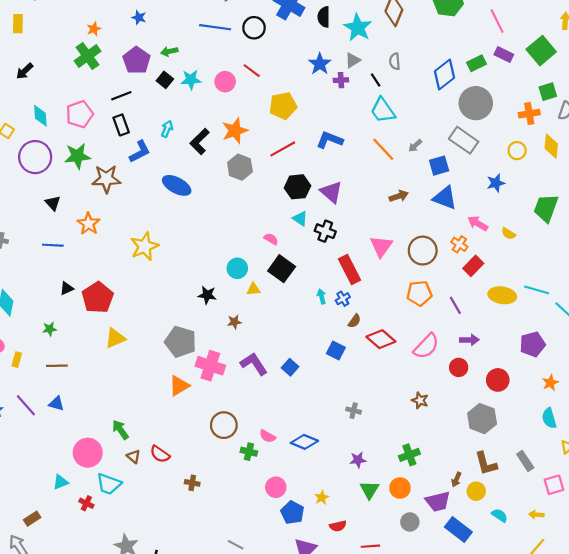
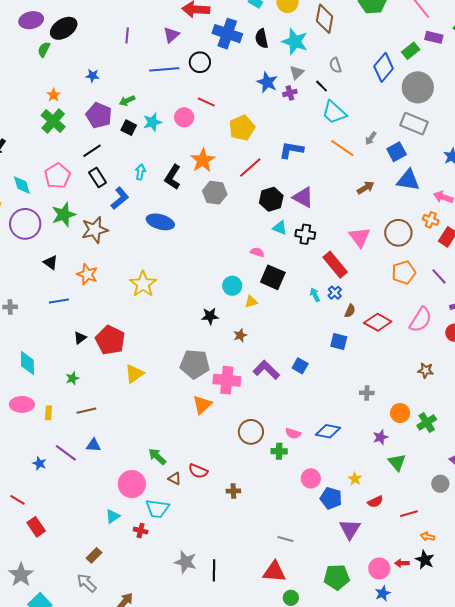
orange circle: (400, 488) -> (400, 413), moved

